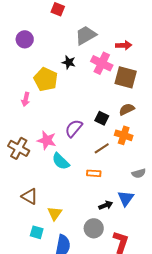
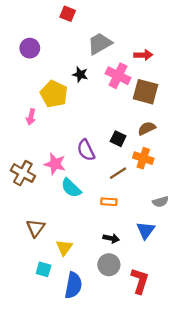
purple semicircle: (74, 128) -> (86, 150), turned -66
brown triangle: (30, 196) -> (36, 228), turned 36
black arrow: (106, 205) -> (111, 238), moved, turned 32

